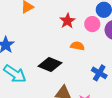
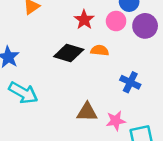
black diamond: (50, 65) -> (69, 53), moved

